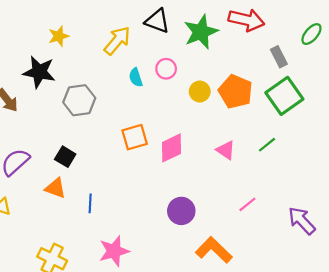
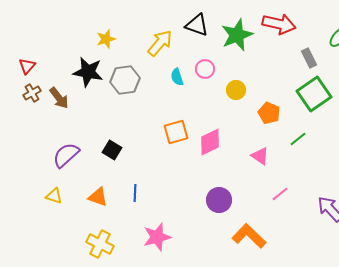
orange pentagon: (236, 92) -> (269, 113), moved, size x0.7
gray hexagon: (79, 100) -> (125, 80), moved
pink triangle: (226, 150) -> (260, 156), moved
orange triangle: (55, 188) -> (98, 197), moved

